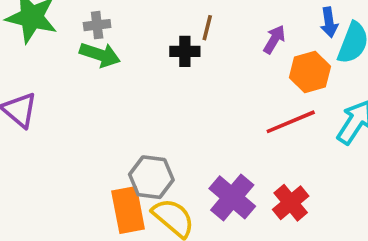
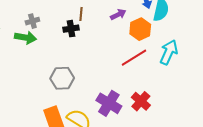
gray cross: (97, 25) -> (32, 21), moved
purple arrow: (274, 39) -> (118, 15), turned 42
gray hexagon: (151, 177) -> (62, 78), moved

